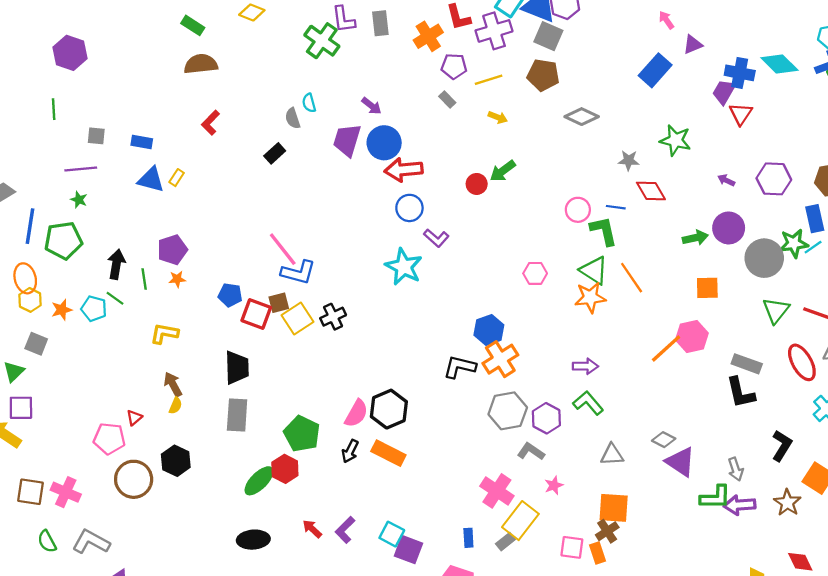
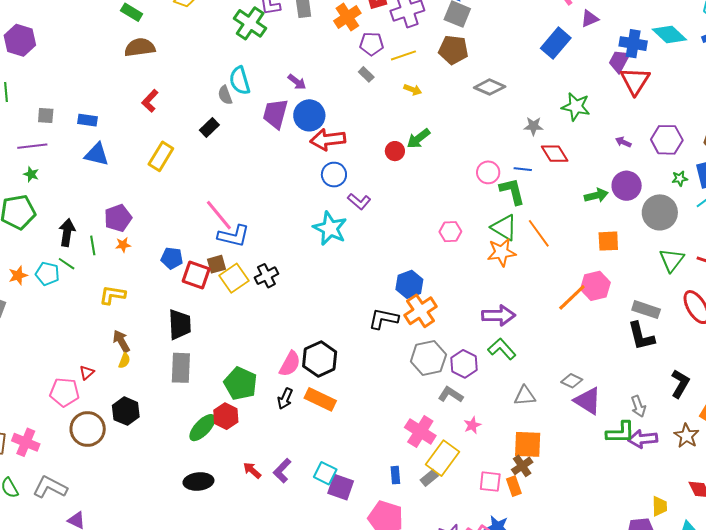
cyan semicircle: (309, 103) -> (240, 81), size x1.6
red triangle: (741, 114) -> (635, 81), size x1.4
yellow rectangle: (177, 178) -> (161, 156), moved, size x1.8
green star: (794, 243) -> (680, 178), moved, size x0.6
purple arrow: (585, 366) -> (499, 315), size x1.4

